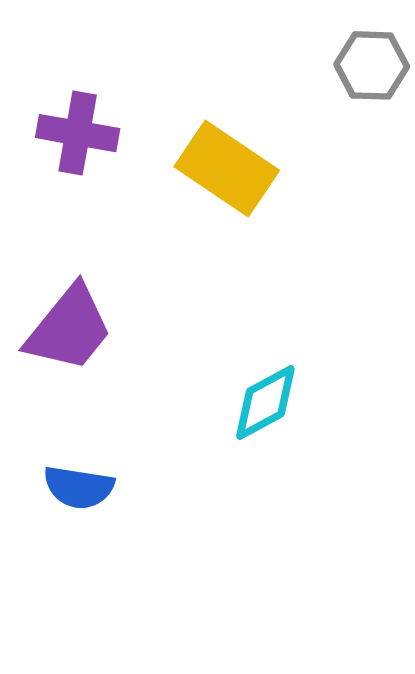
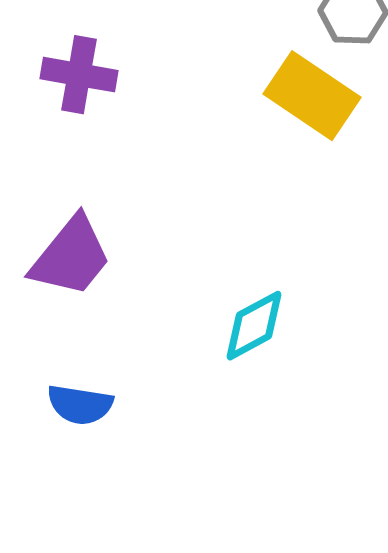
yellow rectangle: (227, 169) -> (312, 96), moved

